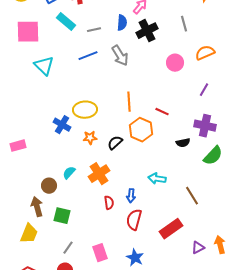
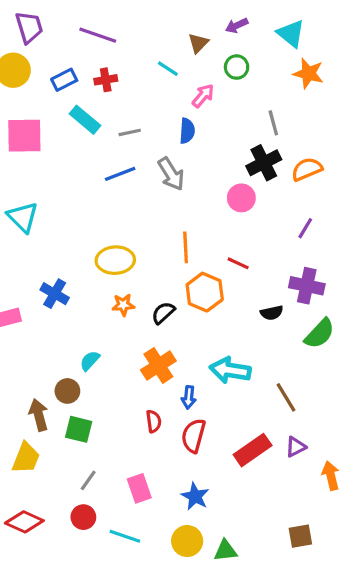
blue semicircle: (122, 23) -> (187, 131), moved
black cross: (147, 31) -> (264, 163), moved
pink circle: (175, 63) -> (241, 198), moved
cyan triangle: (44, 66) -> (23, 217), moved
blue cross: (62, 125) -> (55, 294), moved
orange cross: (99, 174) -> (158, 365), moved
cyan arrow: (157, 179) -> (230, 370), size x1.4
brown circle: (49, 186) -> (67, 391), moved
red semicircle: (109, 203) -> (154, 421), moved
purple triangle: (198, 248) -> (296, 447), moved

